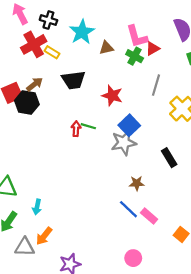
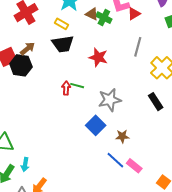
brown triangle: (106, 48) -> (92, 14), turned 40
yellow rectangle: (52, 52) -> (62, 24), moved
green cross: (135, 56) -> (104, 18), moved
blue square: (129, 125) -> (96, 125), moved
black rectangle: (169, 158) -> (156, 102), moved
cyan arrow: (37, 207) -> (25, 165), moved

